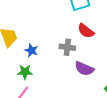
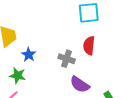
red semicircle: (86, 31) -> (89, 46), turned 48

